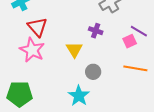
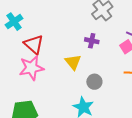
pink star: (32, 50) -> (31, 68), turned -30

